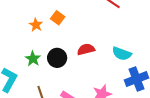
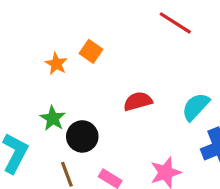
cyan semicircle: (122, 54) -> (196, 107), turned 114
black circle: (57, 58) -> (82, 136), moved

